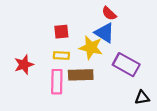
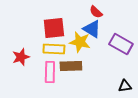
red square: (61, 32) -> (54, 28), size x1.6
yellow rectangle: (61, 56) -> (54, 49), size x1.5
purple rectangle: (126, 65) -> (121, 44), moved

